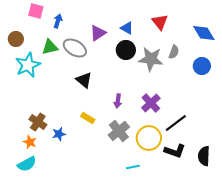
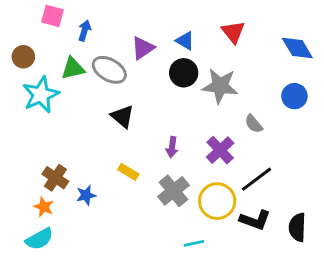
gray semicircle: (174, 52) -> (254, 124), moved, turned 120

